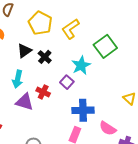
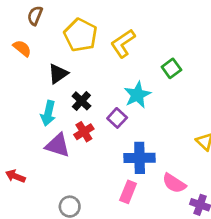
green square: (105, 46) -> (171, 68), size x0.6
black cross: (45, 57) -> (81, 101), moved
red cross: (43, 92) -> (84, 132), turned 32

